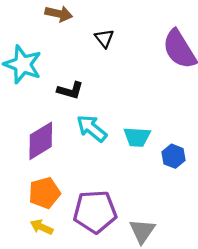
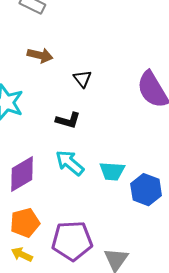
black L-shape: (70, 90) -> (68, 120), moved
blue hexagon: (174, 156) -> (146, 190), size x1.4

